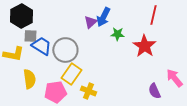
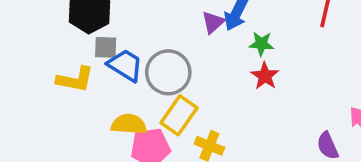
red star: (144, 46) -> (265, 76), moved, size x0.7
yellow semicircle: (29, 79) -> (129, 124), moved, turned -78

